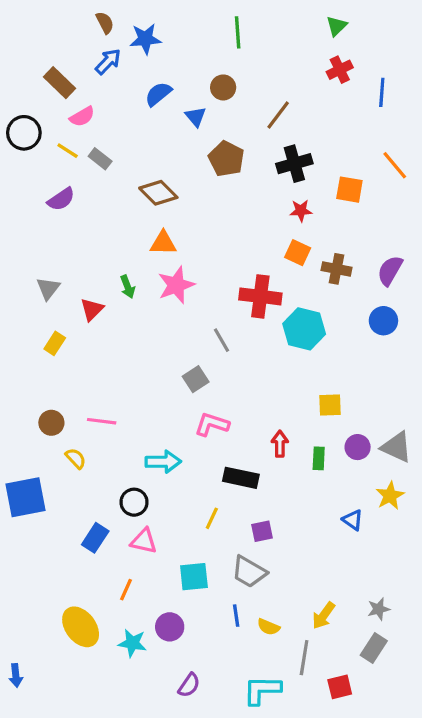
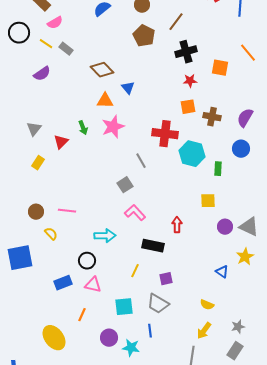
blue triangle: (196, 117) -> (128, 88), moved
brown pentagon: (226, 159) -> (144, 36), moved
orange square: (298, 253) -> (188, 107), turned -35
pink L-shape: (212, 424) -> (135, 213), turned 30
green rectangle: (319, 458) -> (218, 169), moved
blue rectangle: (95, 538) -> (63, 283), turned 36
yellow semicircle: (268, 627) -> (207, 305), moved
cyan star: (132, 643) -> (131, 348), moved

